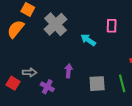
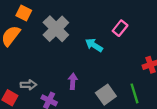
pink rectangle: (112, 26) -> (120, 28), turned 40
gray square: (97, 84) -> (106, 95), turned -30

